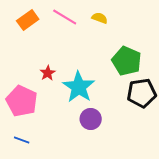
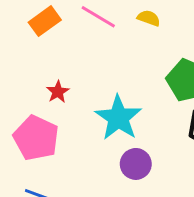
red star: (48, 73) -> (58, 92), moved

